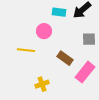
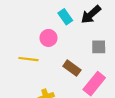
cyan rectangle: (59, 12) -> (65, 17), turned 48

